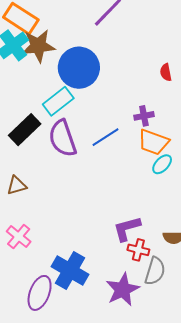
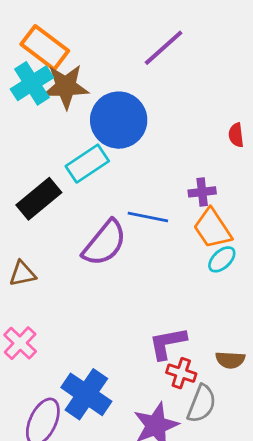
blue line: (106, 137) -> (148, 217), turned 40
purple semicircle: (63, 138) -> (104, 243), moved, turned -126
orange trapezoid: (153, 142) -> (212, 228), turned 32

